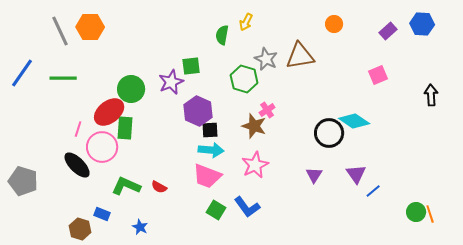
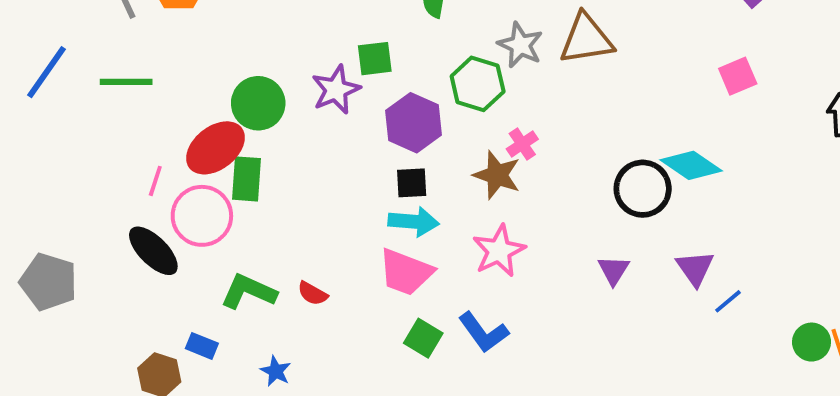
purple hexagon: (198, 111) -> (414, 123), moved

